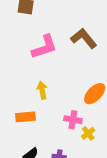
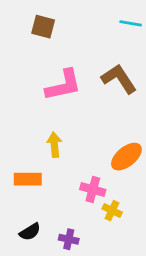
yellow cross: (88, 133) -> (112, 211), turned -32

